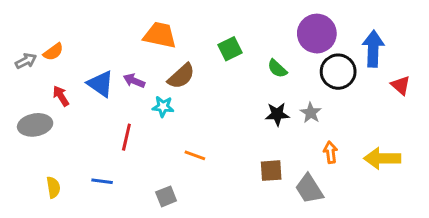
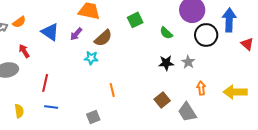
purple arrow: (134, 81) -> (76, 34), moved, turned -72
blue triangle: (101, 84) -> (50, 32), moved
red line: (126, 137) -> (45, 83), moved
orange line: (195, 155) -> (112, 90), turned 56
brown square: (271, 171) -> (162, 100), turned -35

